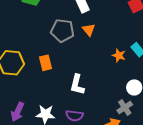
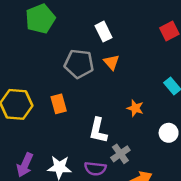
orange star: (119, 55) -> (135, 108), moved
gray cross: (125, 108) -> (120, 154), moved

